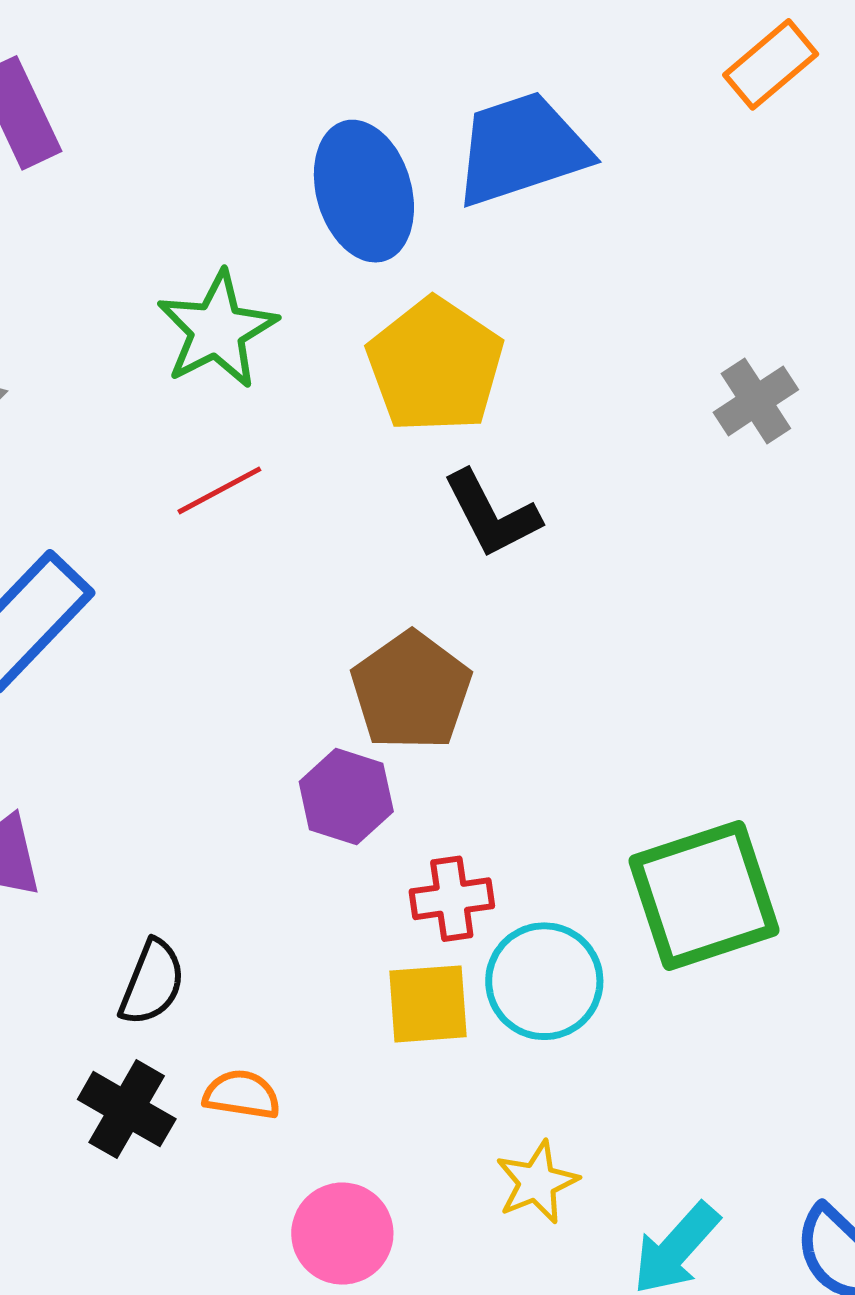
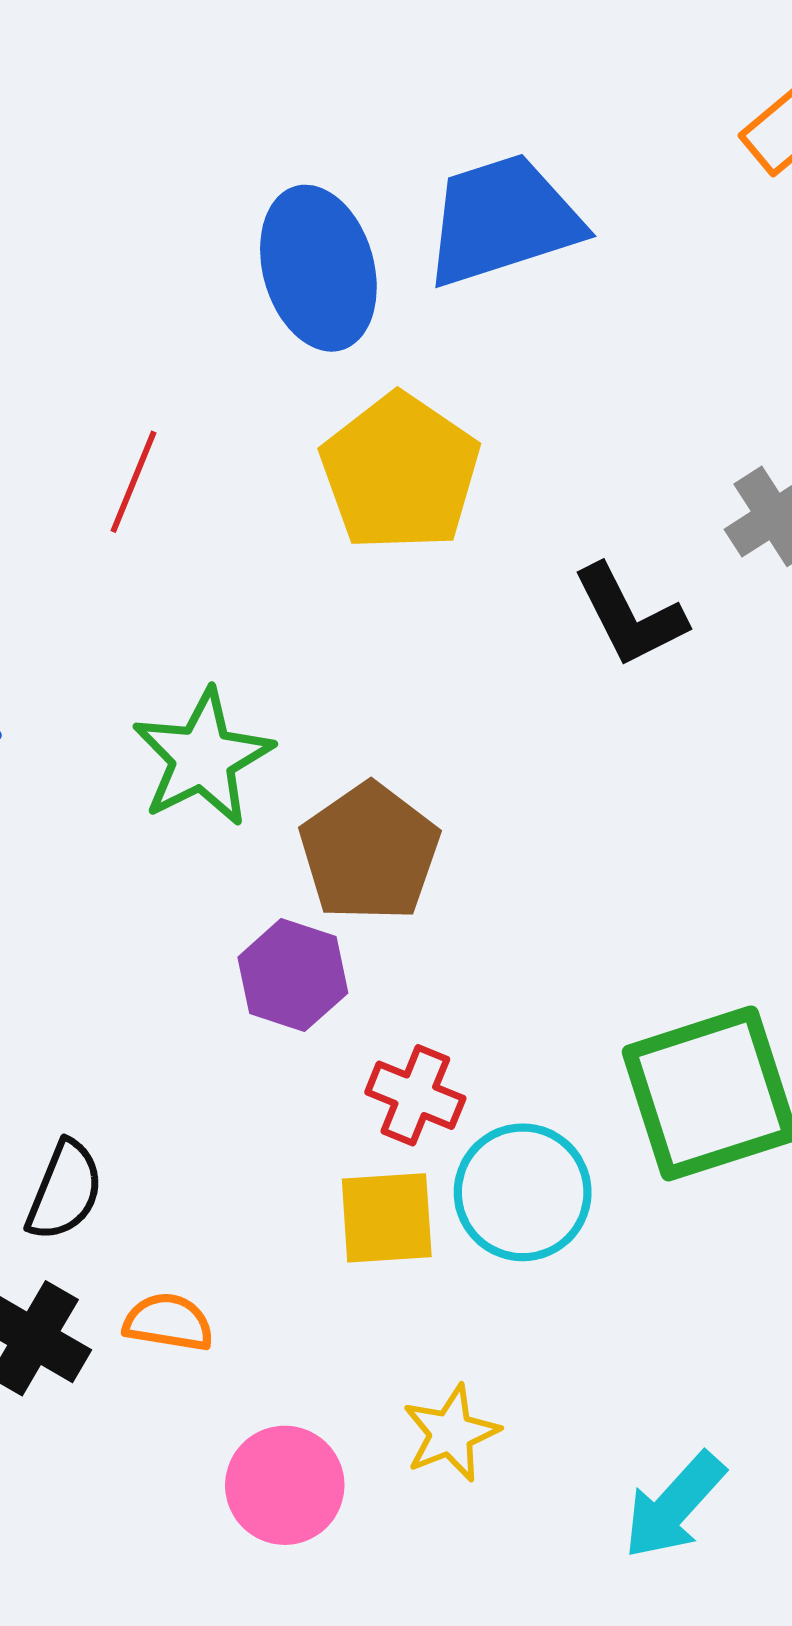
green star: (217, 330) -> (203, 758), moved
red line: (219, 490) -> (134, 482), moved, turned -40
black L-shape: (492, 514) -> (630, 616), moved
red cross: (452, 899) -> (415, 1095), turned 30
yellow star: (537, 1182) -> (451, 1433), moved

